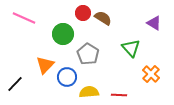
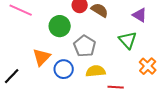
purple triangle: (154, 23) -> (140, 15), moved
yellow semicircle: (89, 92) -> (96, 71), moved

